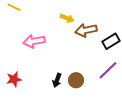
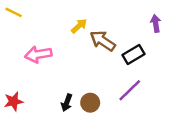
yellow arrow: (67, 18) -> (79, 26), turned -64
brown arrow: (86, 30) -> (103, 41), turned 45

